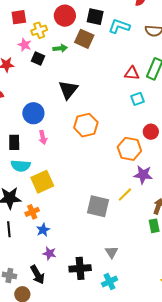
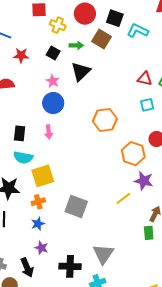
yellow cross: (39, 30) -> (58, 25), turned 35
pink star: (25, 45) -> (53, 81), moved
black triangle: (68, 90) -> (81, 72), moved
blue circle: (33, 113) -> (53, 103), moved
orange hexagon: (86, 125) -> (105, 120), moved
gray square: (98, 206) -> (76, 206), moved
orange cross: (32, 212) -> (38, 202), moved
gray triangle: (112, 252) -> (103, 254), size x1.6

